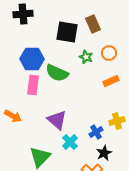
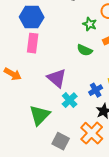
green star: (86, 57) -> (90, 24), moved
green semicircle: (57, 73) -> (85, 50), moved, size x0.7

